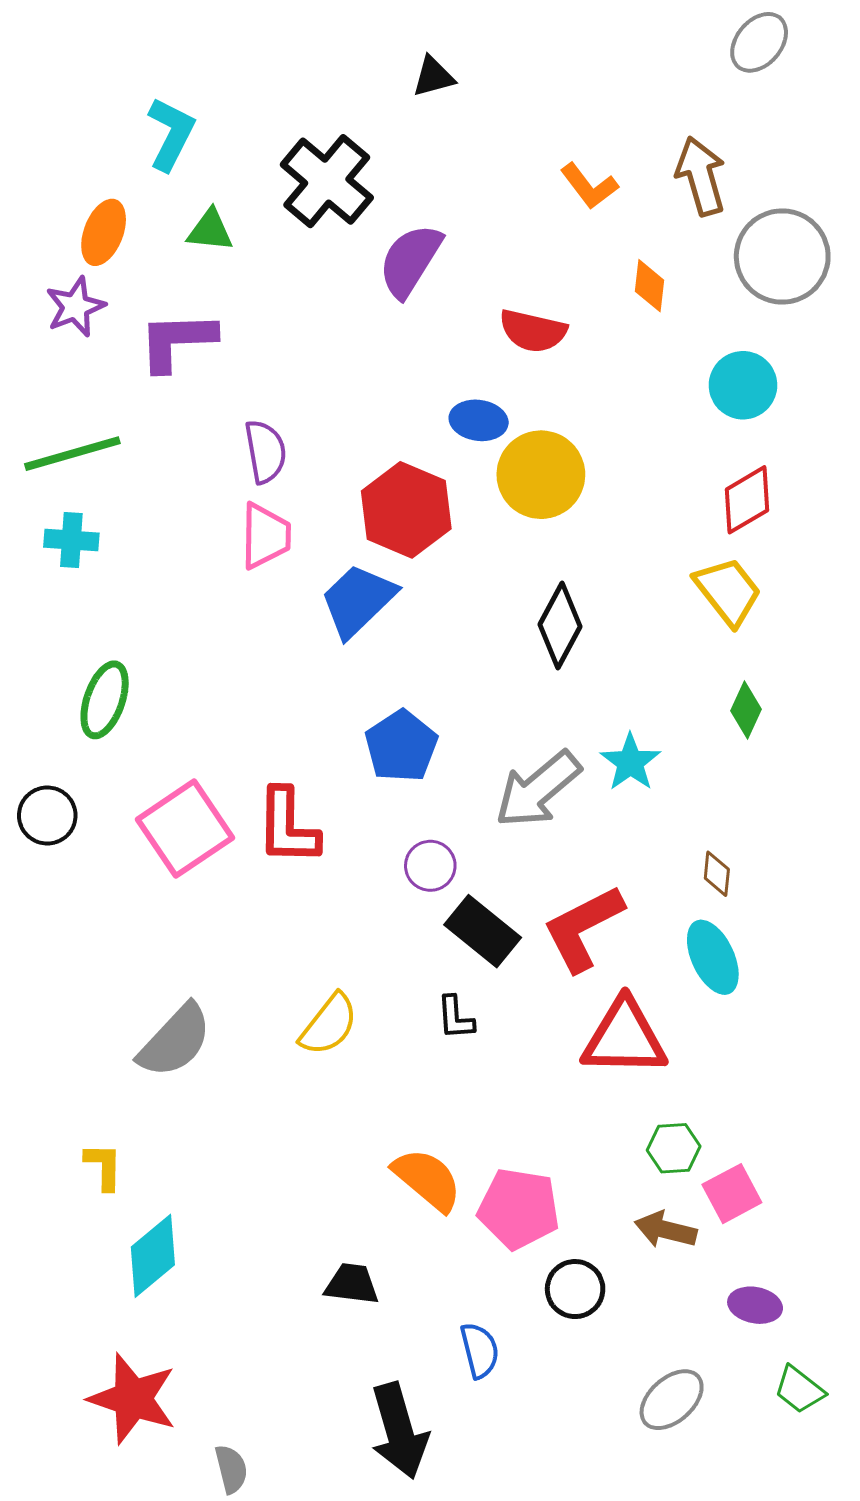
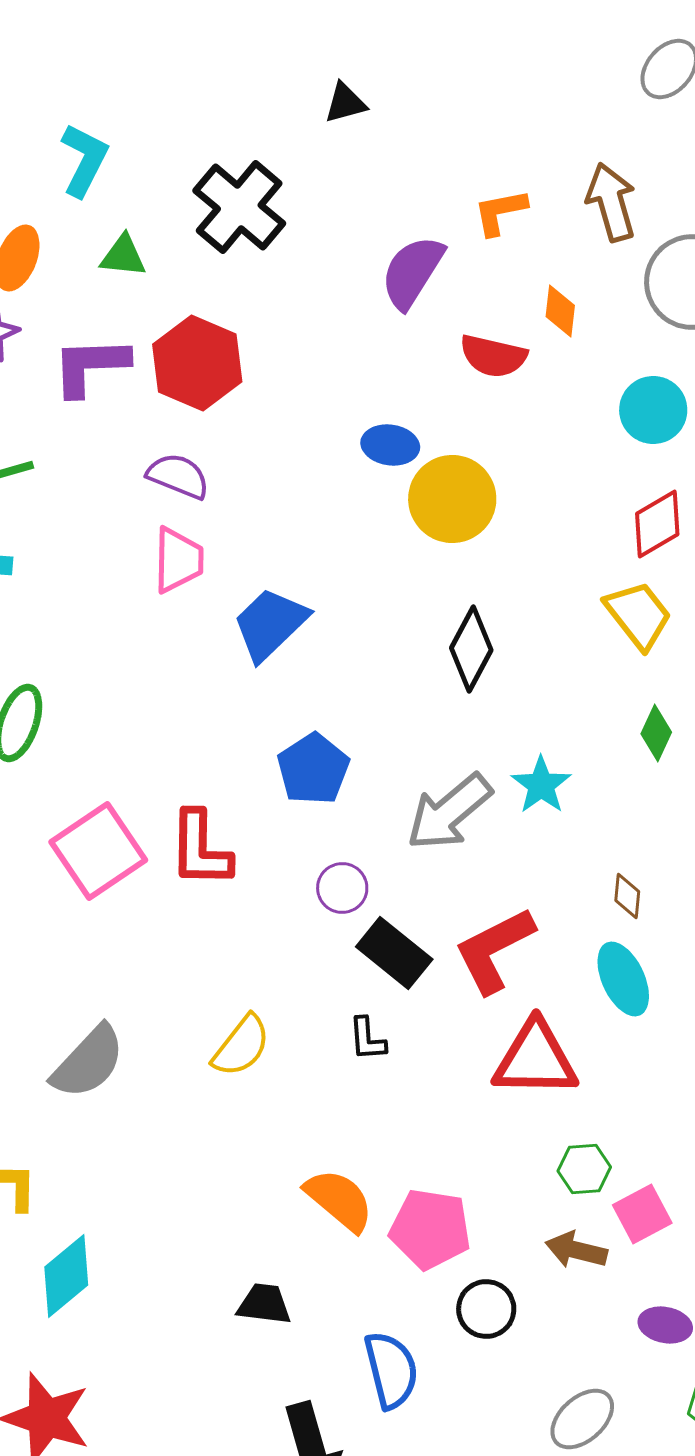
orange L-shape: (589, 186) -> (500, 212), turned 116
purple semicircle: (410, 261) -> (412, 272), moved
red semicircle: (533, 331) -> (493, 356), moved
purple semicircle: (265, 452) -> (178, 476), turned -58
red hexagon: (406, 510) -> (197, 363), moved
blue semicircle: (480, 1350) -> (391, 1370), size x1.4

